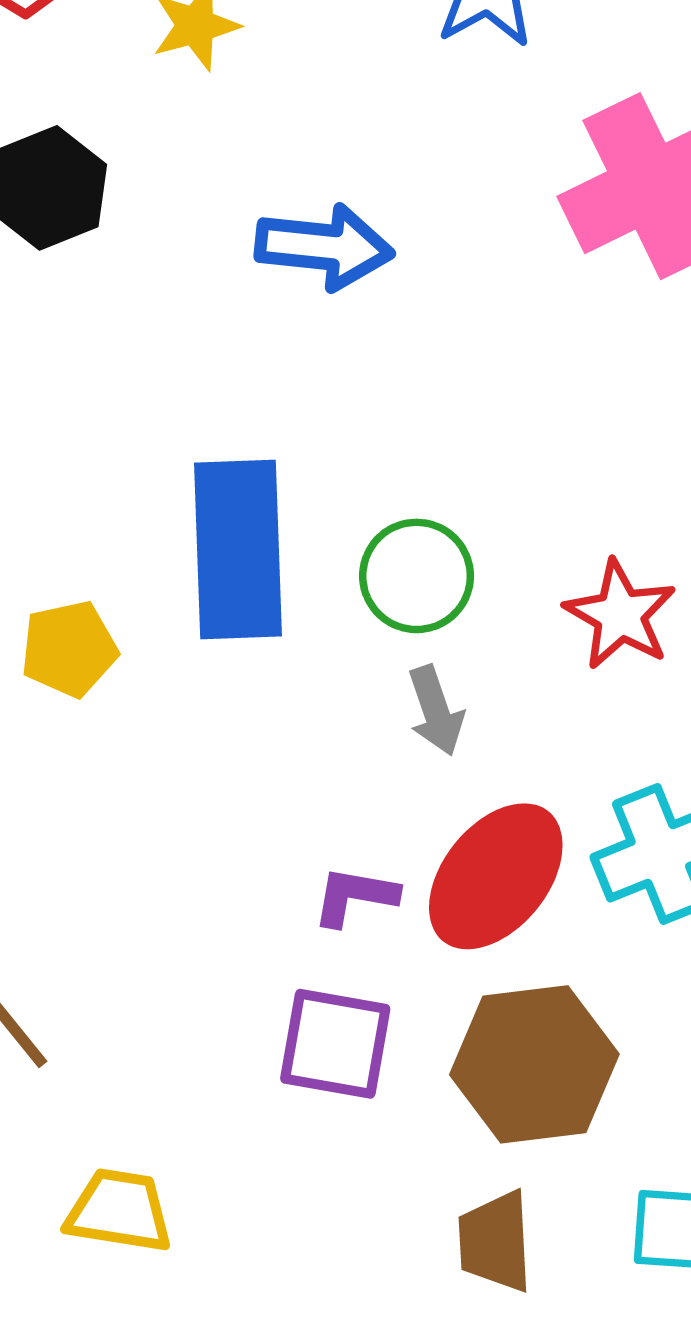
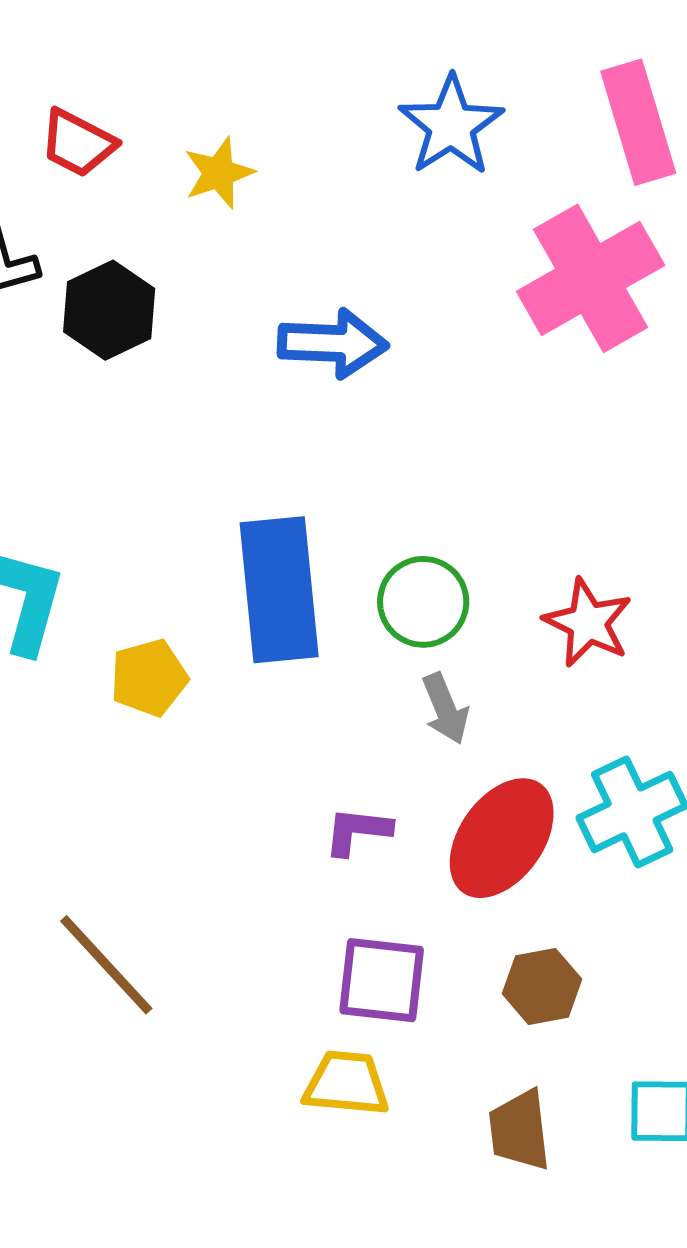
purple L-shape: (355, 896) -> (357, 831), moved
brown hexagon: (534, 1064) -> (542, 986), size x0.6
yellow trapezoid: (119, 1211) -> (346, 1083), moved

